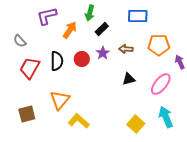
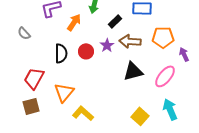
black rectangle: (102, 29) -> (115, 21), moved
brown arrow: (126, 49) -> (130, 41), size x1.5
red trapezoid: (30, 68) -> (34, 78), moved
black triangle: (129, 79) -> (133, 71), size x1.5

